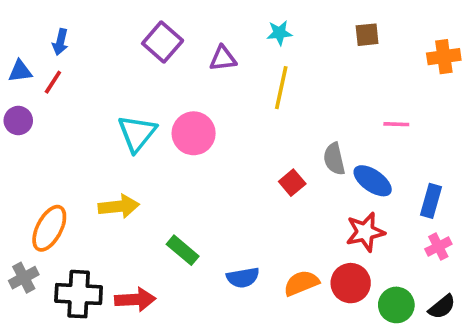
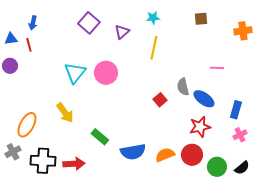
purple triangle: (223, 58) -> (122, 32), turned -35
red line: (53, 82) -> (29, 45), turned -48
yellow arrow: (119, 206) -> (65, 113), turned 60
blue semicircle: (243, 278) -> (133, 152), size x1.4

